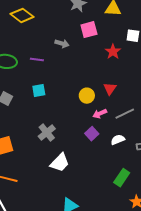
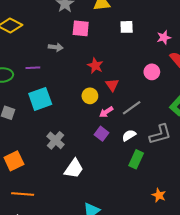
pink square: (89, 30) -> (81, 28), turned 30
red star: (113, 52) -> (95, 66), moved
cyan square: (39, 90) -> (40, 99), size x1.6
green rectangle: (122, 178) -> (136, 159), moved

